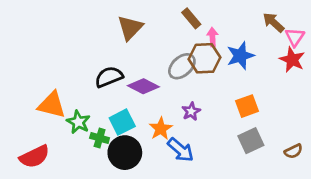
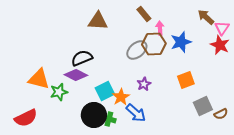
brown triangle: (130, 28) -> (98, 21), turned 50
purple diamond: (143, 86) -> (76, 75), moved
green star: (78, 122) -> (59, 92), turned 30
cyan square: (122, 122) -> (105, 91), moved
green cross: (100, 138) -> (109, 119), moved
gray square: (251, 141) -> (203, 106), moved

